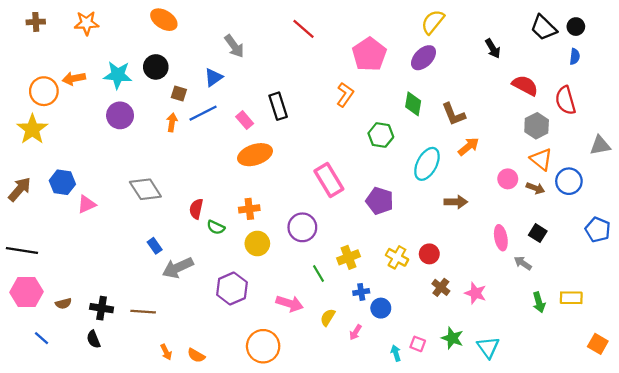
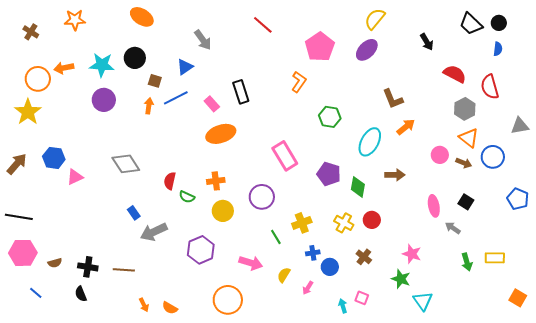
brown cross: (36, 22) -> (31, 32), moved, turned 35
green diamond: (413, 104) -> (358, 187), moved
brown cross: (441, 287) -> (364, 257), moved
green star: (452, 338) -> (401, 279), moved

